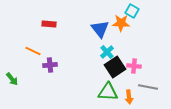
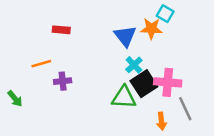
orange line: (33, 51) -> (41, 64), turned -42
pink cross: (134, 66) -> (168, 82), size x1.5
gray line: (148, 87) -> (185, 109), turned 54
green triangle: (108, 92) -> (124, 97), moved

